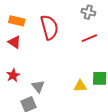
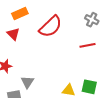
orange rectangle: (17, 21) -> (20, 14), turned -49
red semicircle: (49, 27) -> (51, 27), turned 50

